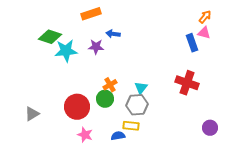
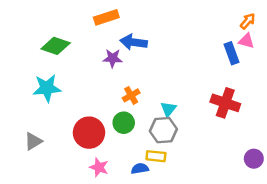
blue arrow: (113, 34) -> (134, 42), size x1.5
cyan star: (66, 51) -> (47, 88), moved
orange cross: (110, 85) -> (131, 95), moved

